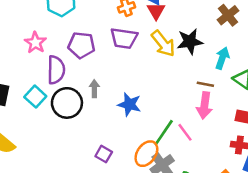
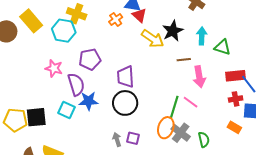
purple trapezoid: (124, 38) -> (126, 77), moved, turned 95
brown line: (205, 84) -> (184, 60), moved
gray arrow: (94, 89) -> (117, 139), moved
black circle: (67, 103) -> (125, 103), moved
blue star: (129, 104) -> (88, 101), moved

